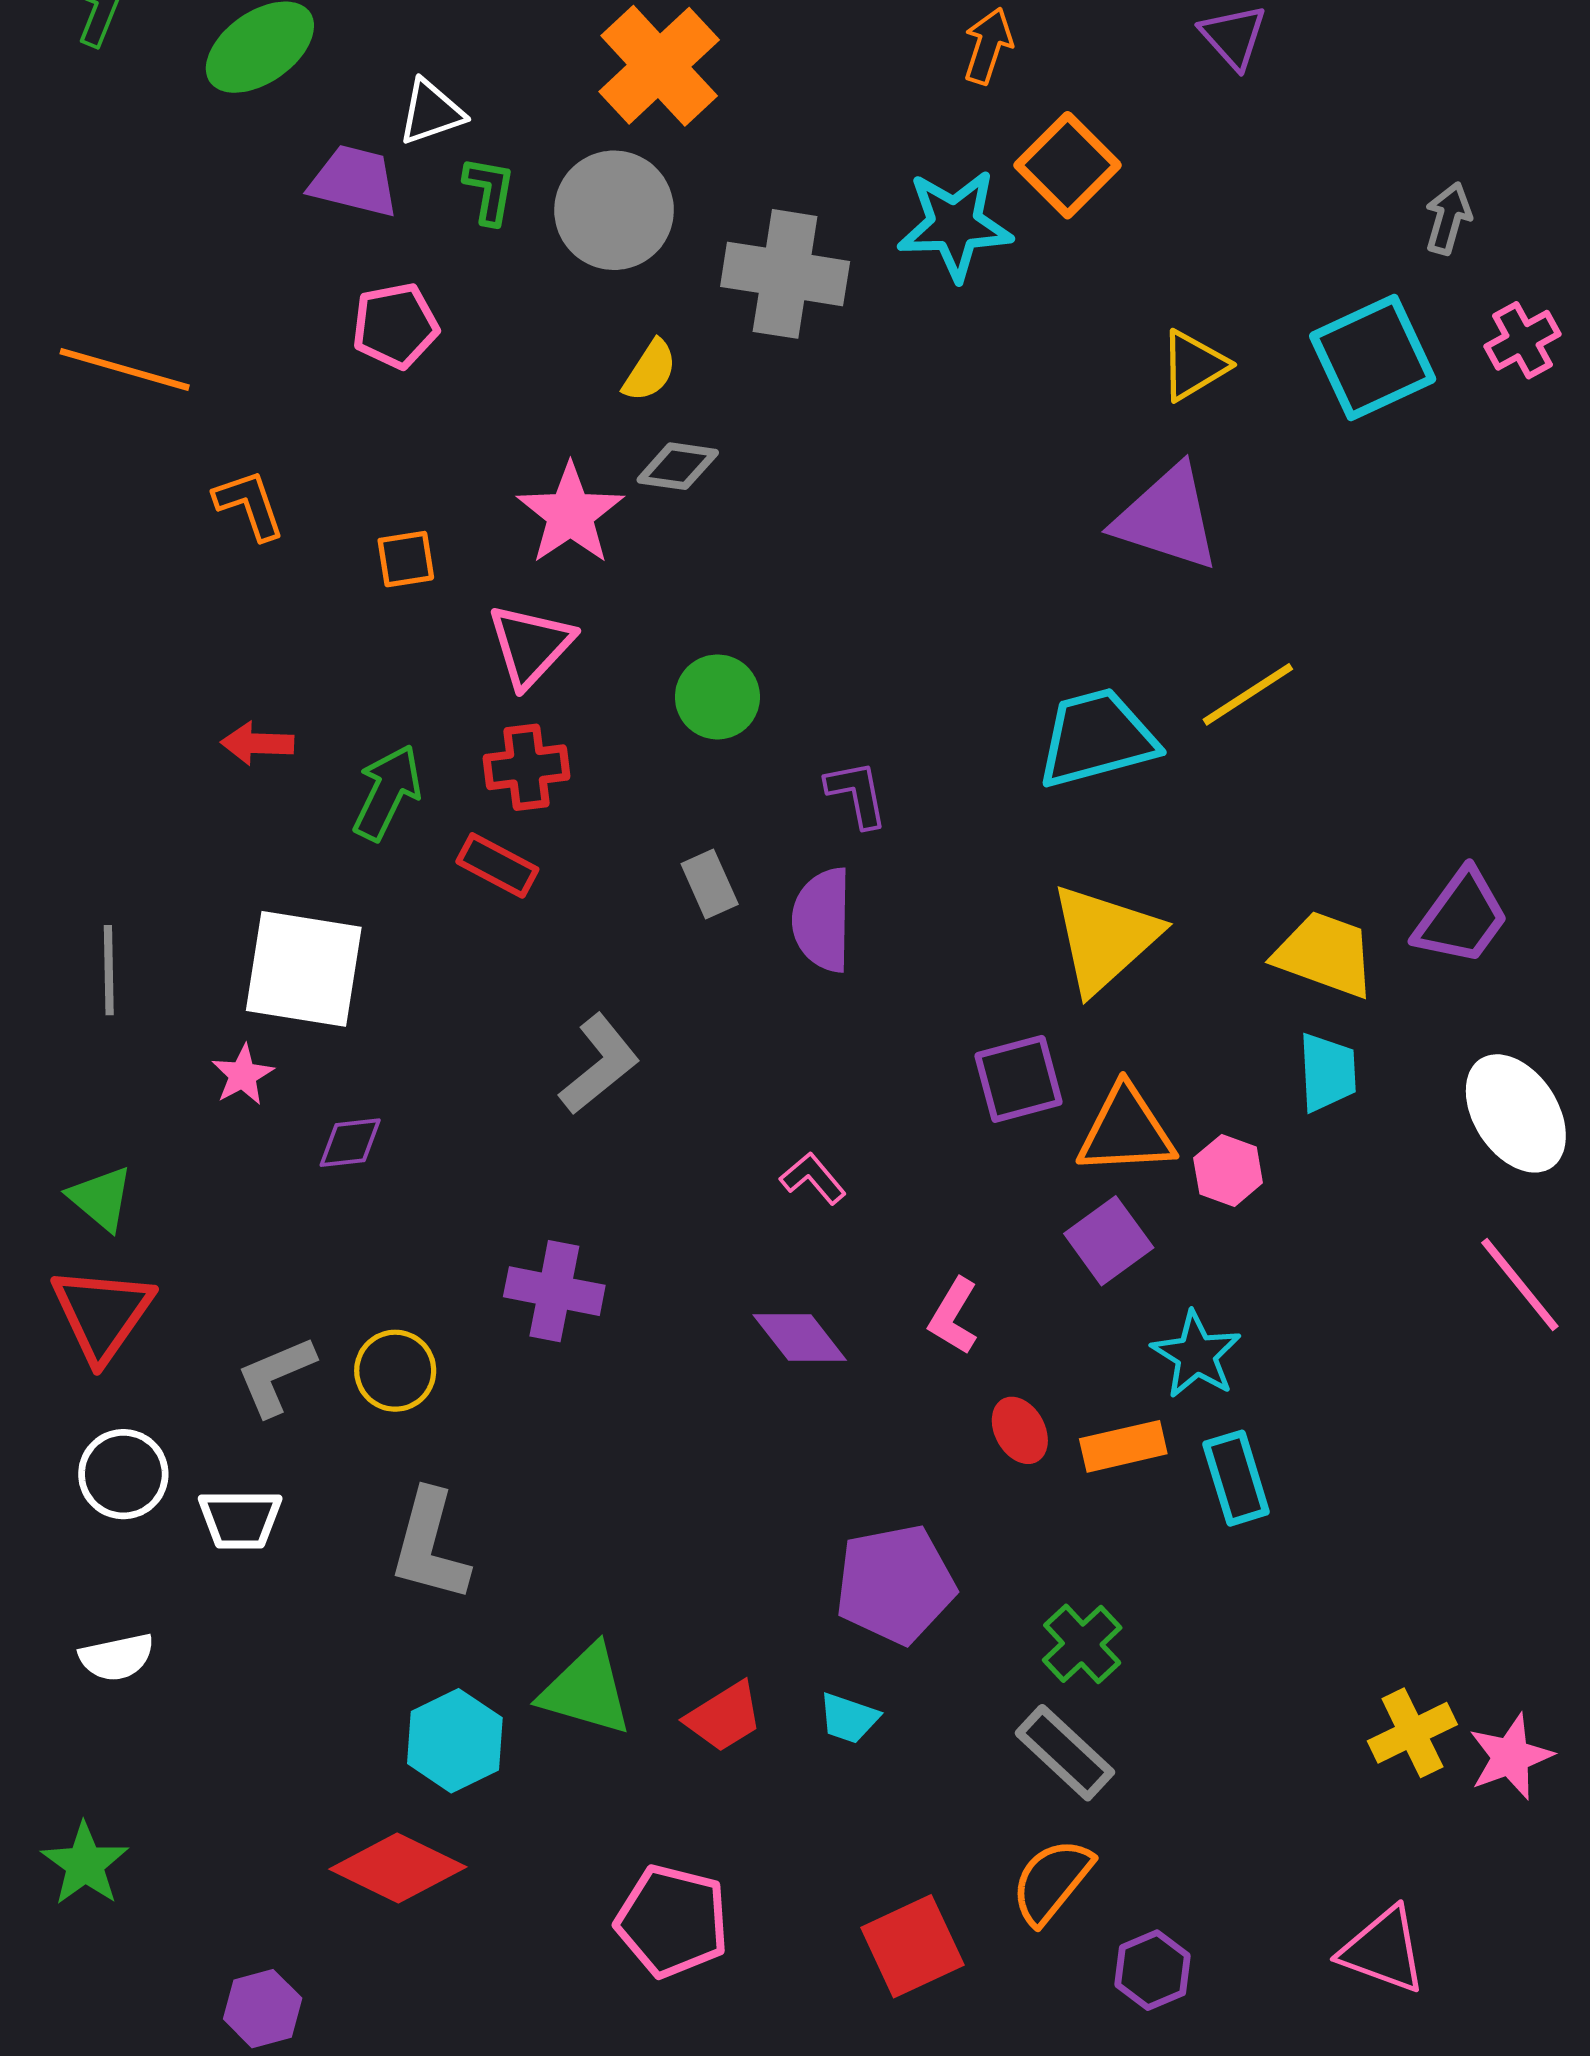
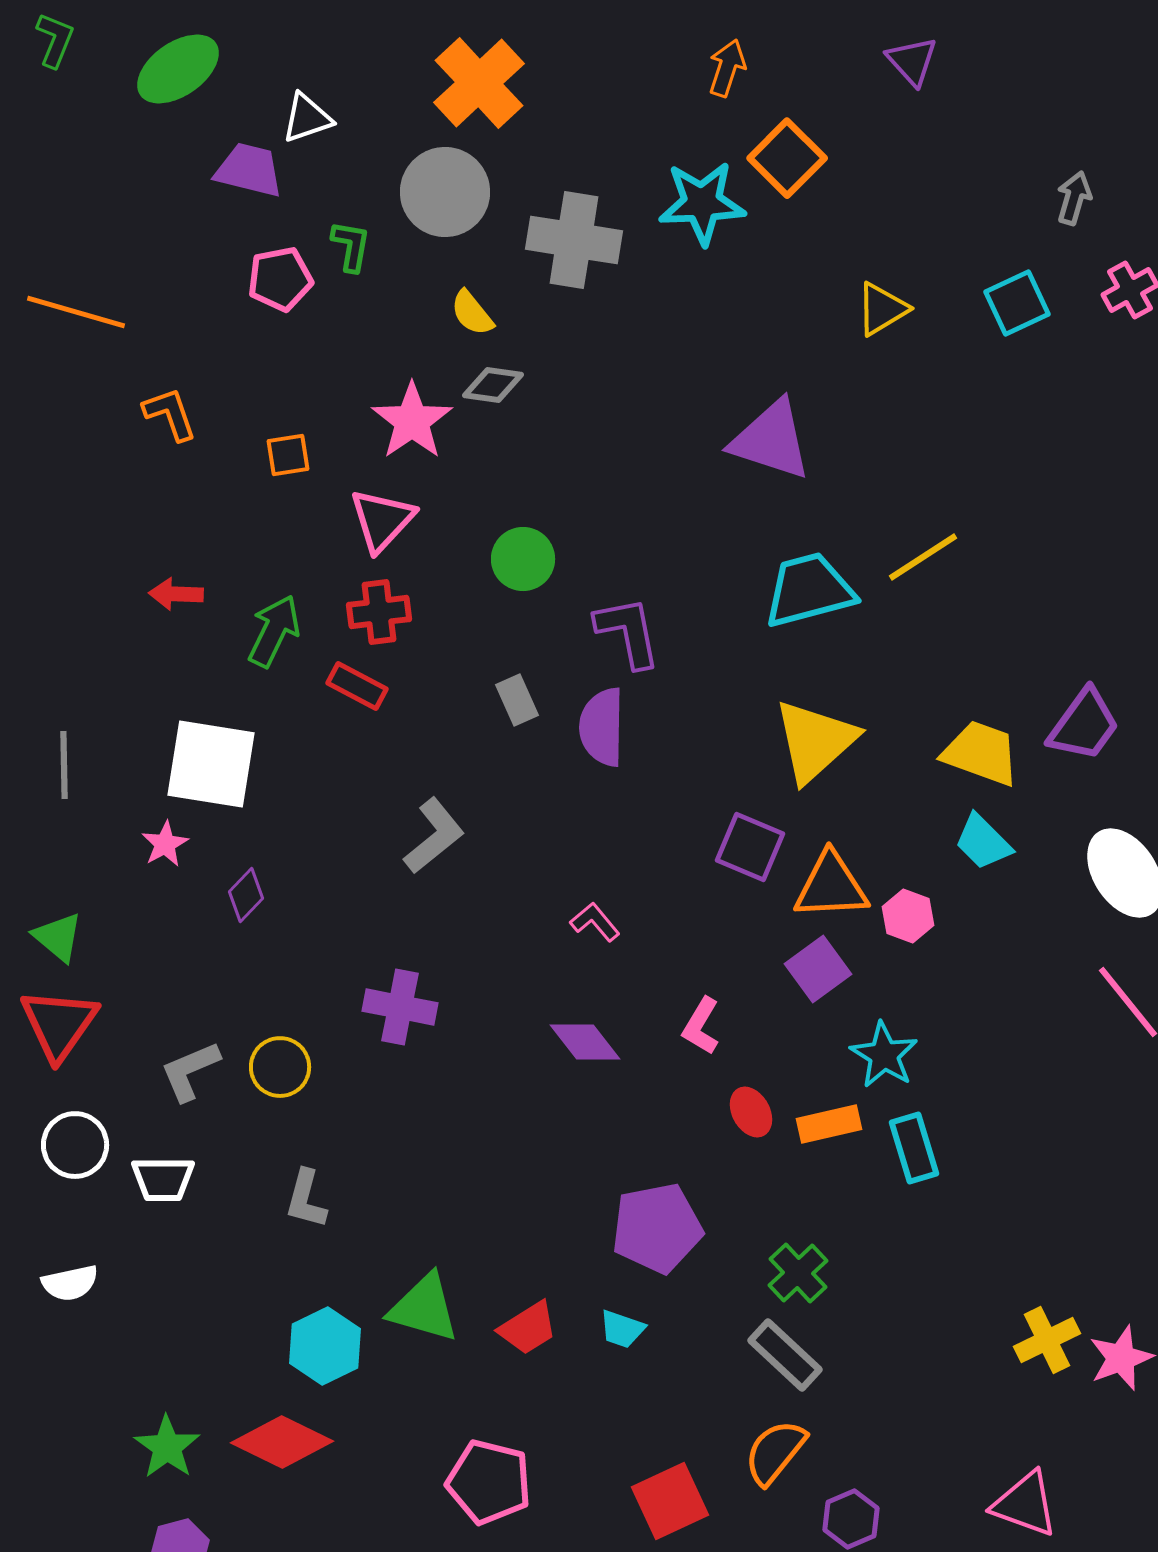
green L-shape: (489, 190) -> (351, 246), moved
cyan square: (1373, 357) -> (1017, 303), size x0.7
yellow semicircle: (650, 371) -> (472, 313), turned 108
purple triangle: (1167, 518) -> (771, 440), moved
purple L-shape: (857, 794) -> (628, 632), size x1.4
cyan trapezoid: (1328, 1072) -> (983, 842), turned 138
purple square: (1019, 1079) -> (750, 847), turned 38
purple diamond: (350, 1143) -> (246, 895), turned -40
gray L-shape: (430, 1546) -> (306, 1199), size x0.7
green star: (85, 1864) -> (167, 1447), moved

